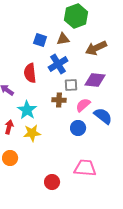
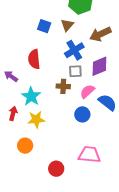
brown triangle: (63, 39) -> (67, 25), turned -40
blue cross: (58, 64) -> (74, 50), moved
purple diamond: (95, 80) -> (99, 66), turned -30
orange circle: (10, 158) -> (25, 146), moved

